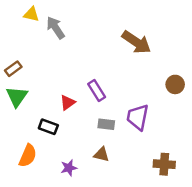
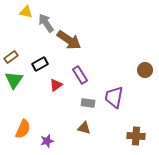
brown arrow: (136, 42) -> (69, 40), moved
black rectangle: (48, 127) -> (40, 64), moved, turned -49
purple star: (69, 168) -> (47, 141), moved

